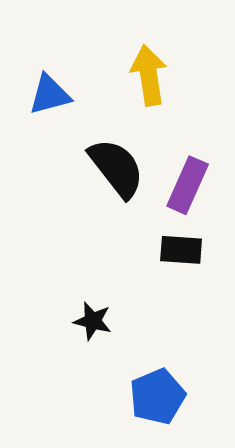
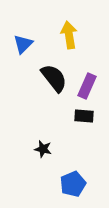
blue triangle: (50, 95) -> (23, 44), turned -30

